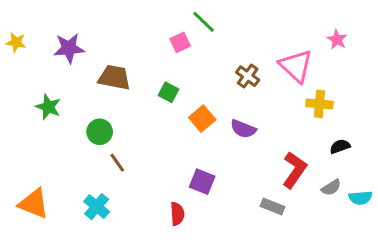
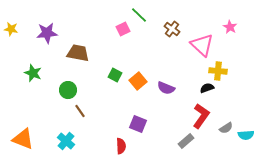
brown cross: (248, 76) -> (172, 29), moved
green square: (168, 92) -> (115, 75), moved
black semicircle: (340, 146) -> (207, 88), moved
gray rectangle: (273, 207) -> (186, 141), turned -63

